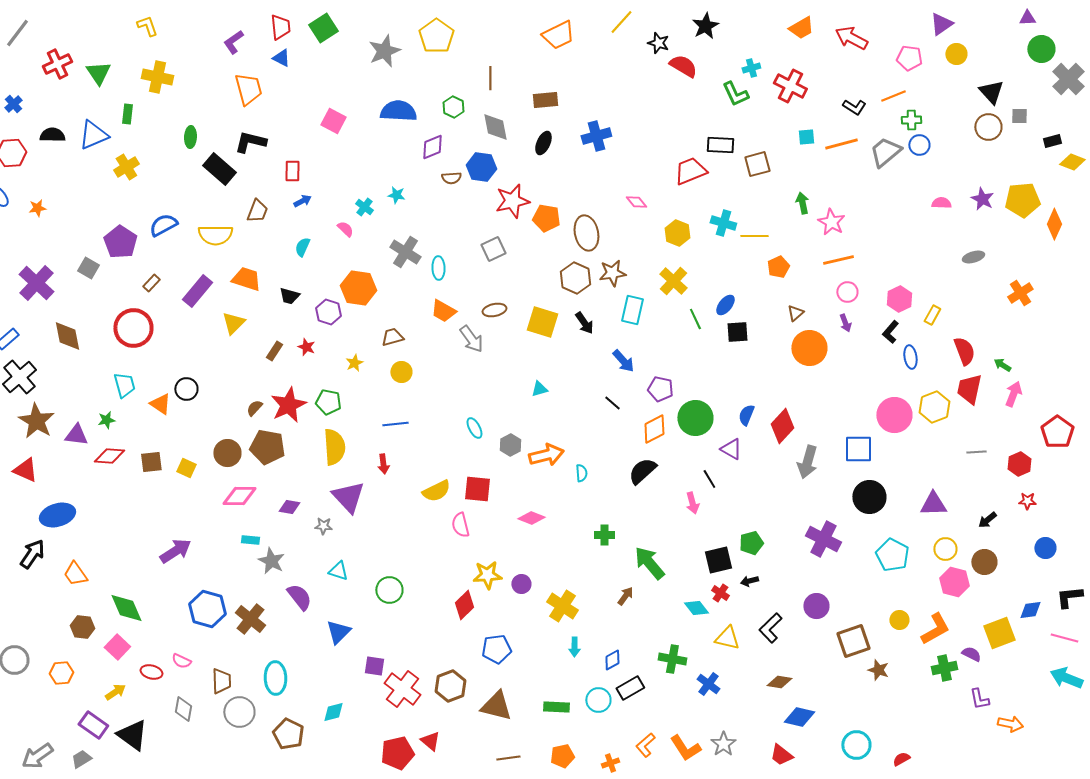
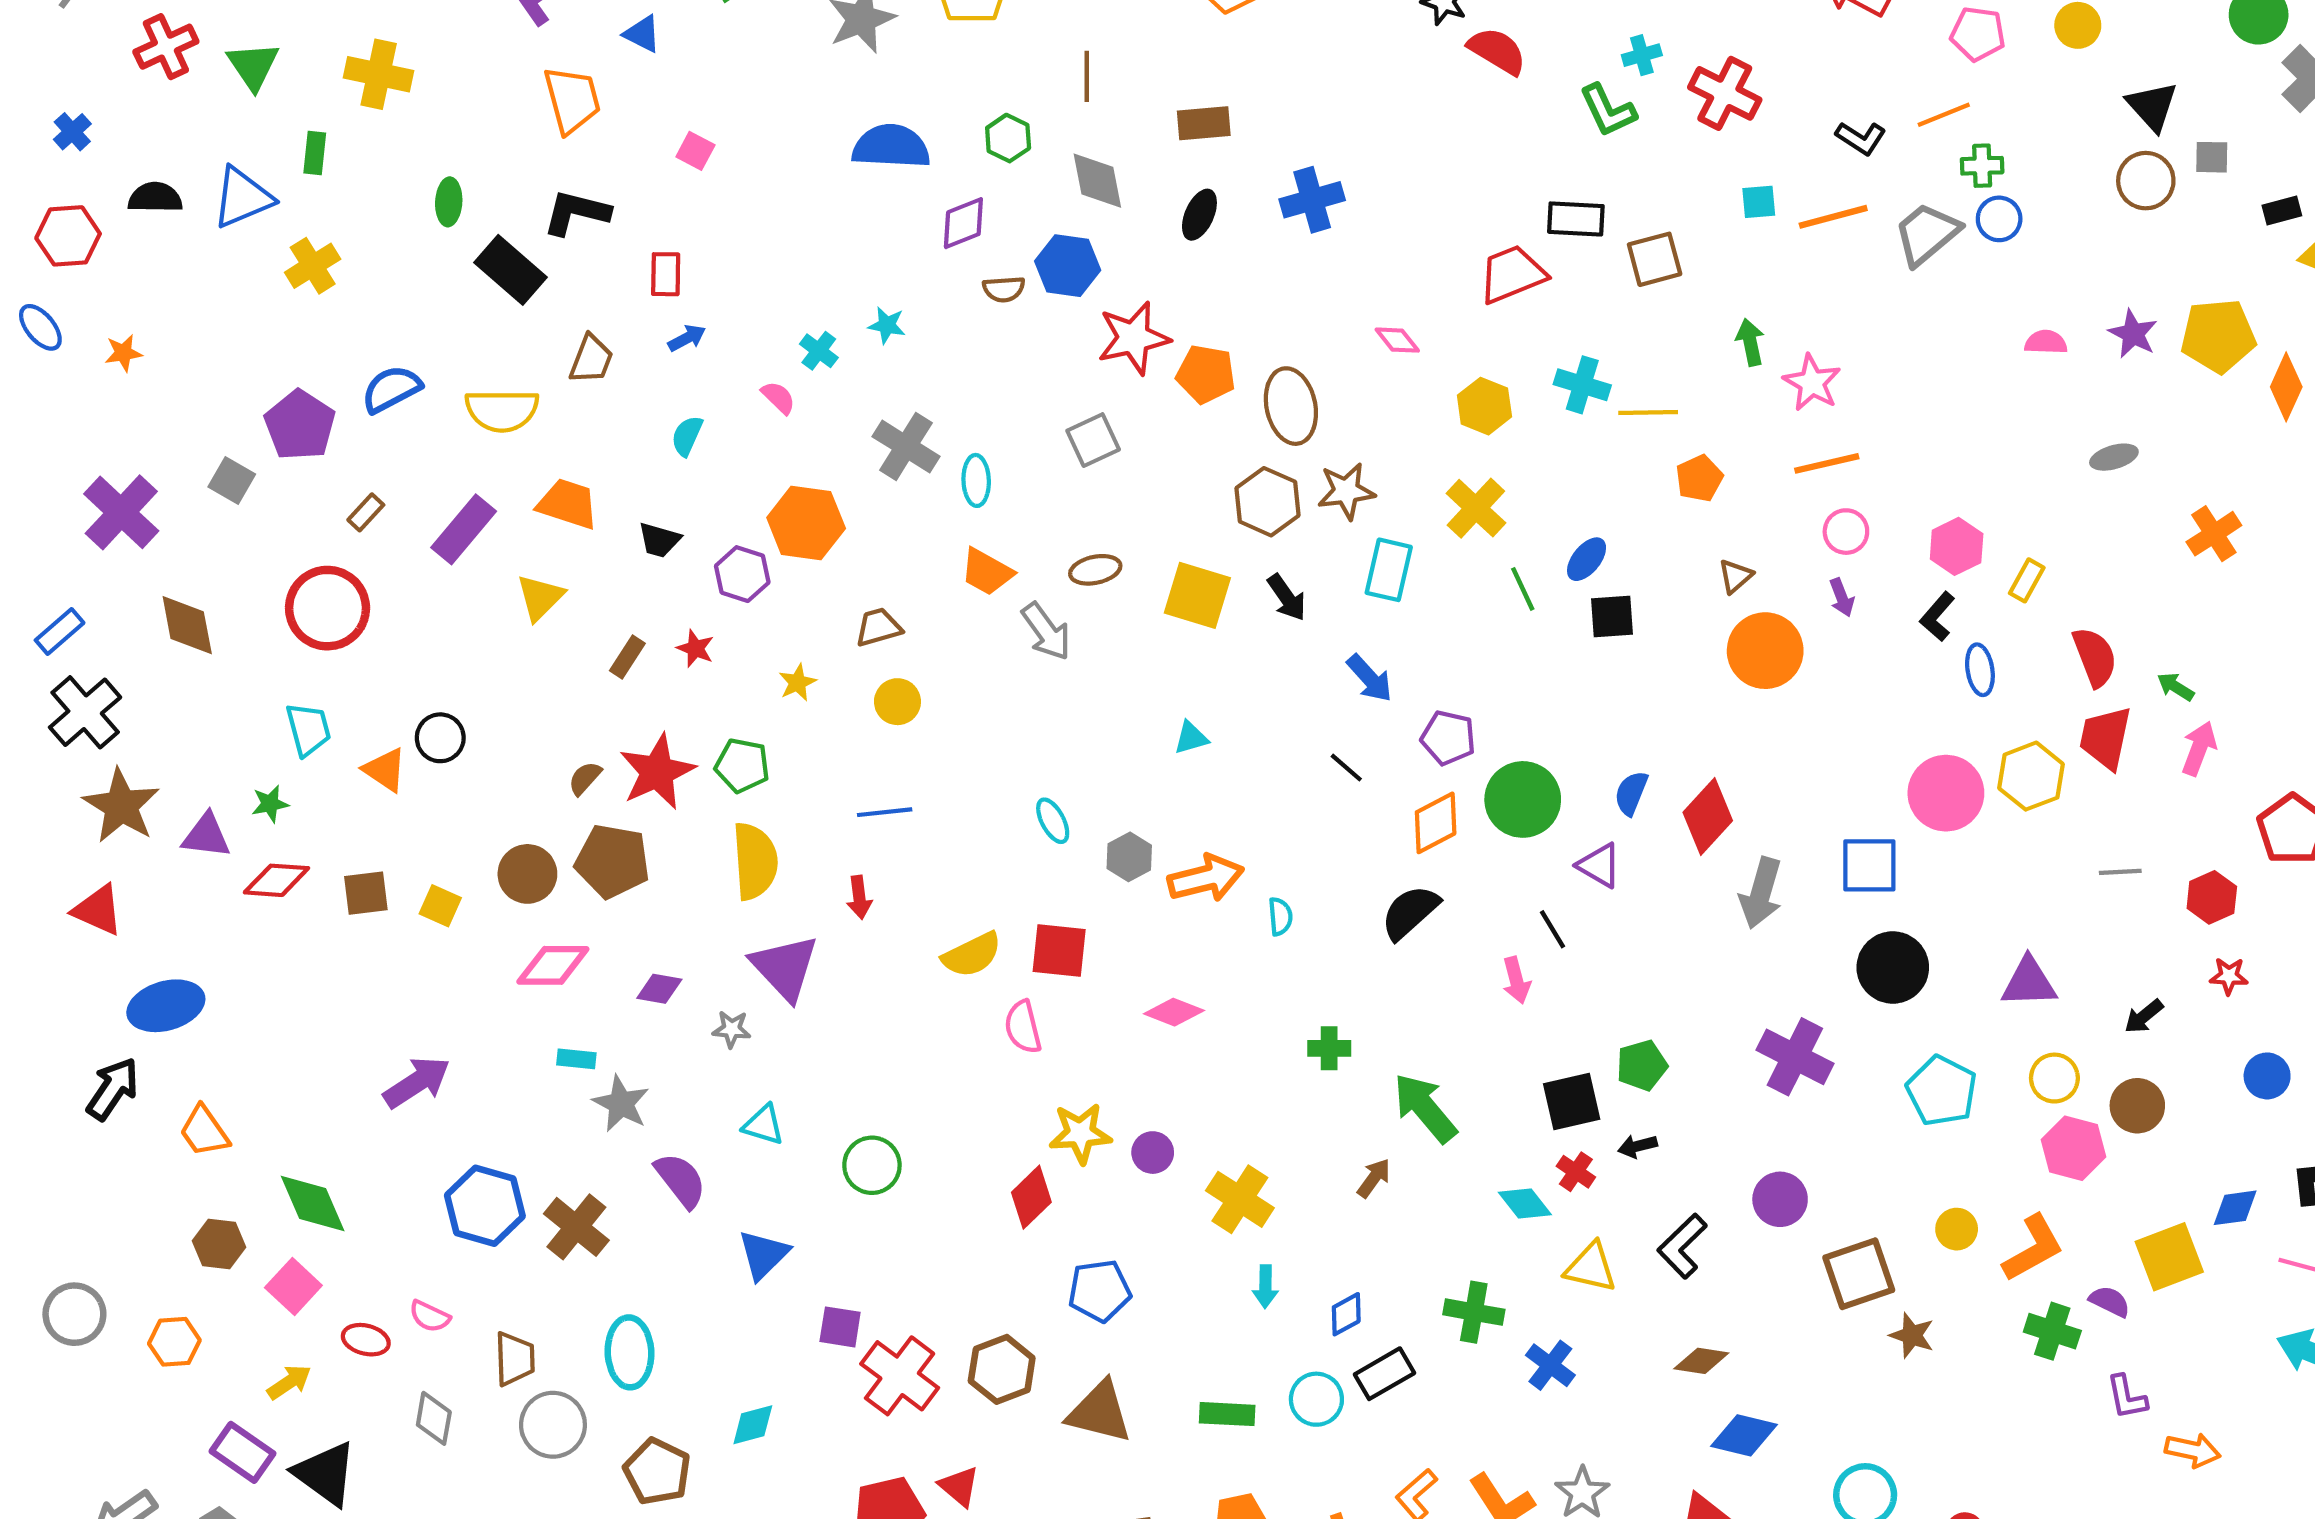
pink square: (333, 121) -> (695, 151), moved, size x0.7
green cross: (944, 668) -> (2052, 1331), turned 30

